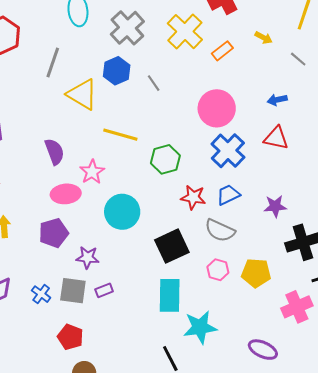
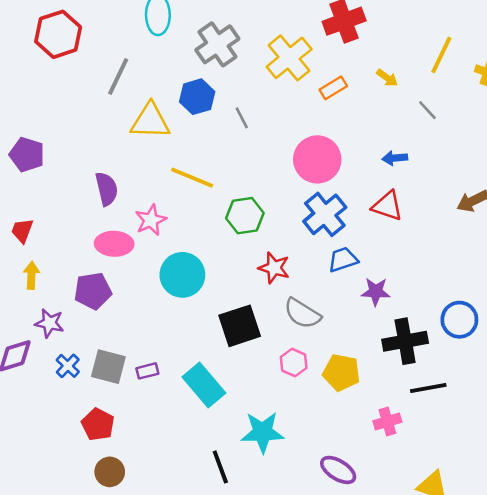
yellow triangle: (82, 94) -> (150, 121), turned -36
blue trapezoid: (228, 195) -> (343, 260), moved
purple star: (88, 257) -> (49, 323), moved
cyan rectangle: (170, 295) -> (204, 385), moved, turned -48
pink cross: (297, 307) -> (387, 422), size x0.7

